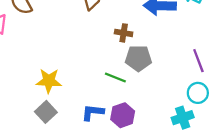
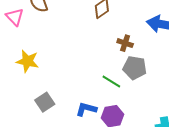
yellow star: (49, 81) -> (27, 61), moved

